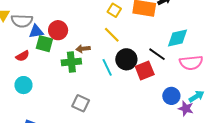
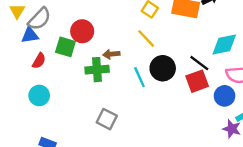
gray semicircle: (22, 21) -> (39, 19), turned -50
blue triangle: (36, 31) -> (30, 35), moved
red semicircle: (23, 56) -> (39, 61), turned -32
red square: (145, 71) -> (197, 81), moved
blue circle: (171, 96) -> (225, 96), moved

